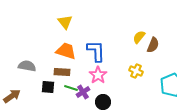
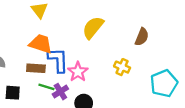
yellow semicircle: (139, 37) -> (93, 28), moved, size x1.5
blue L-shape: (96, 51) -> (58, 60), moved
black square: (48, 87) -> (13, 93), moved

